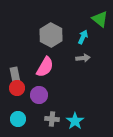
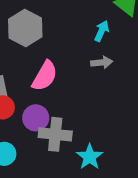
gray hexagon: (51, 35) -> (25, 28), moved
gray cross: (52, 119) -> (55, 134), moved, size x1.5

